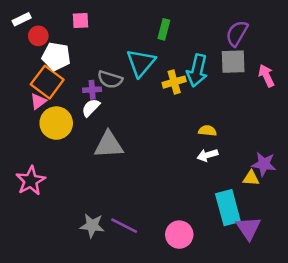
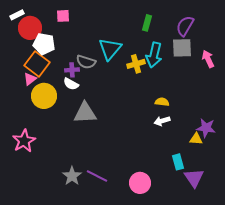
green rectangle: (164, 29) -> (147, 23), moved
red circle: (38, 36) -> (30, 28), size x1.5
white semicircle: (91, 108) -> (71, 84), turned -105
cyan rectangle: (228, 208) -> (178, 162), size x0.6
gray star: (92, 226) -> (72, 176), turned 30

